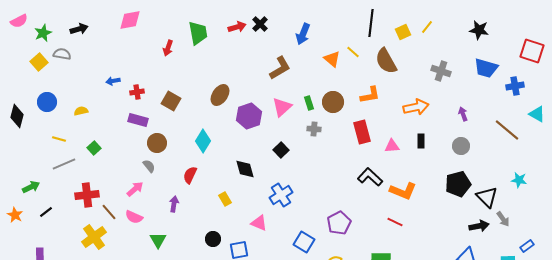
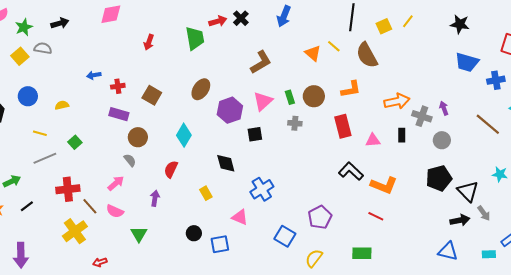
green trapezoid: (198, 33) -> (195, 38), moved
blue arrow: (303, 34) -> (284, 16), moved
gray cross: (441, 71) -> (422, 116), moved
black square: (281, 150) -> (255, 134), moved, turned 35

